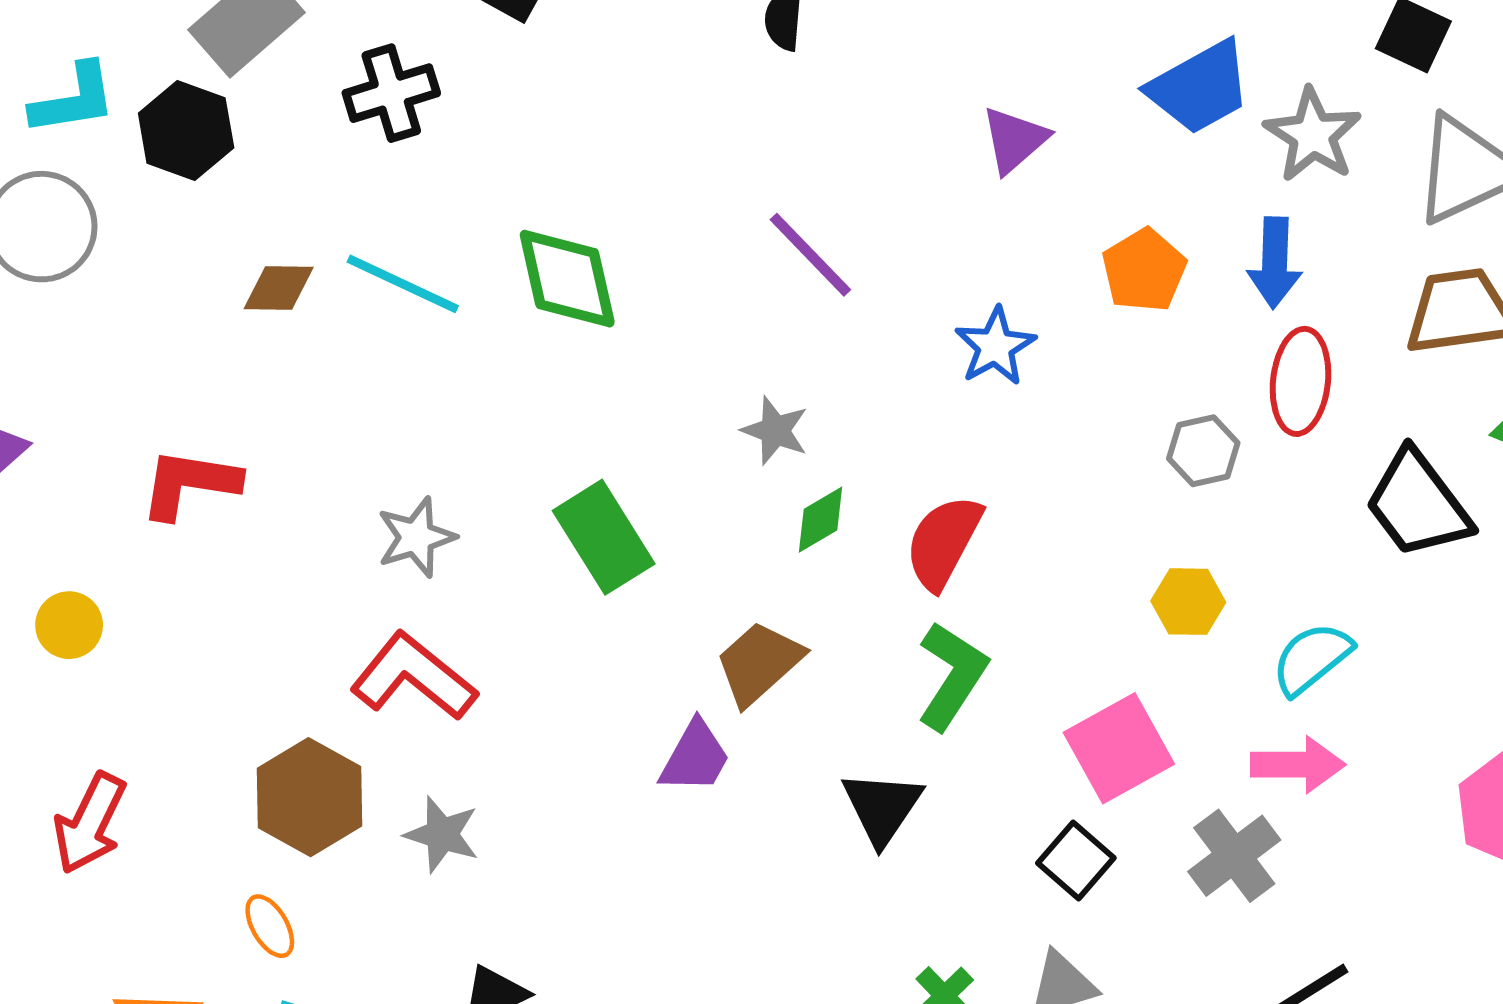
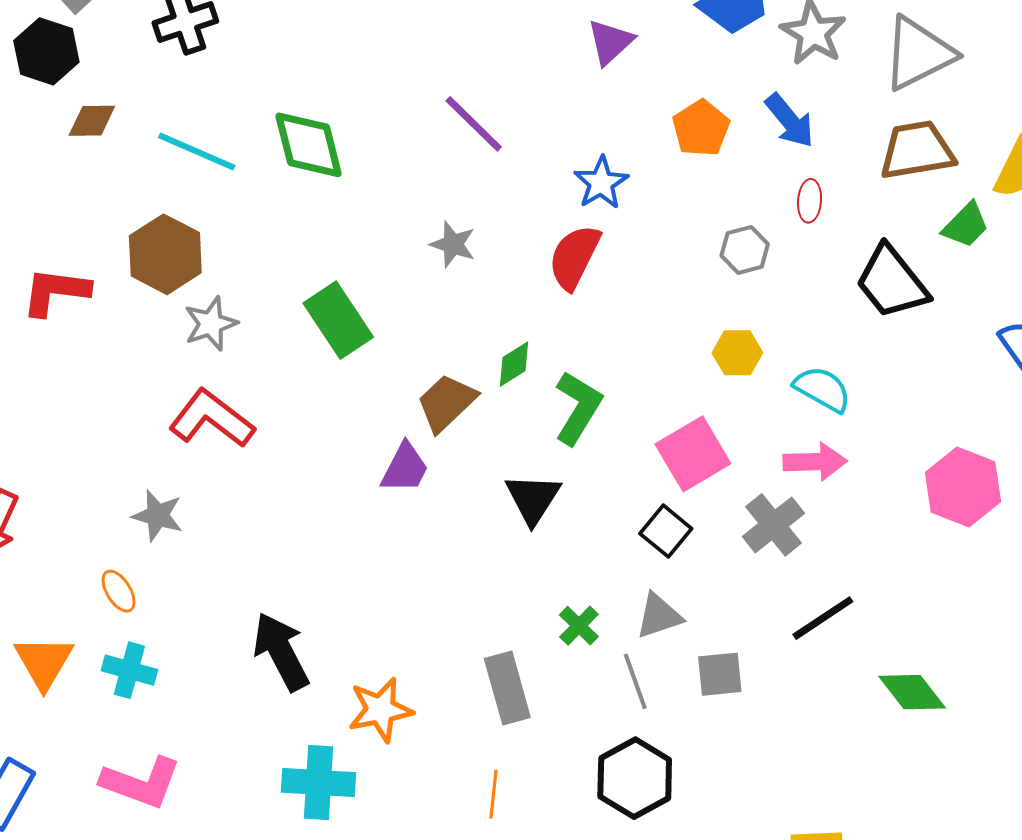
blue arrow: (1275, 263) -> (790, 121), turned -40
brown diamond: (279, 288) -> (92, 121), moved
red ellipse: (1300, 381) -> (810, 201), size x0.6
green diamond: (821, 520) -> (514, 364), moved
red semicircle: (943, 542) -> (574, 257), moved
cyan semicircle: (1312, 658) -> (822, 389), turned 70
brown hexagon: (310, 797) -> (165, 254), moved
gray star: (442, 834) -> (158, 515), moved

